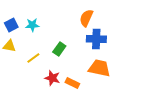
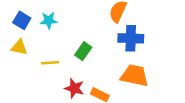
blue square: (11, 25) -> (22, 20), turned -32
yellow line: (33, 58) -> (50, 63), turned 32

